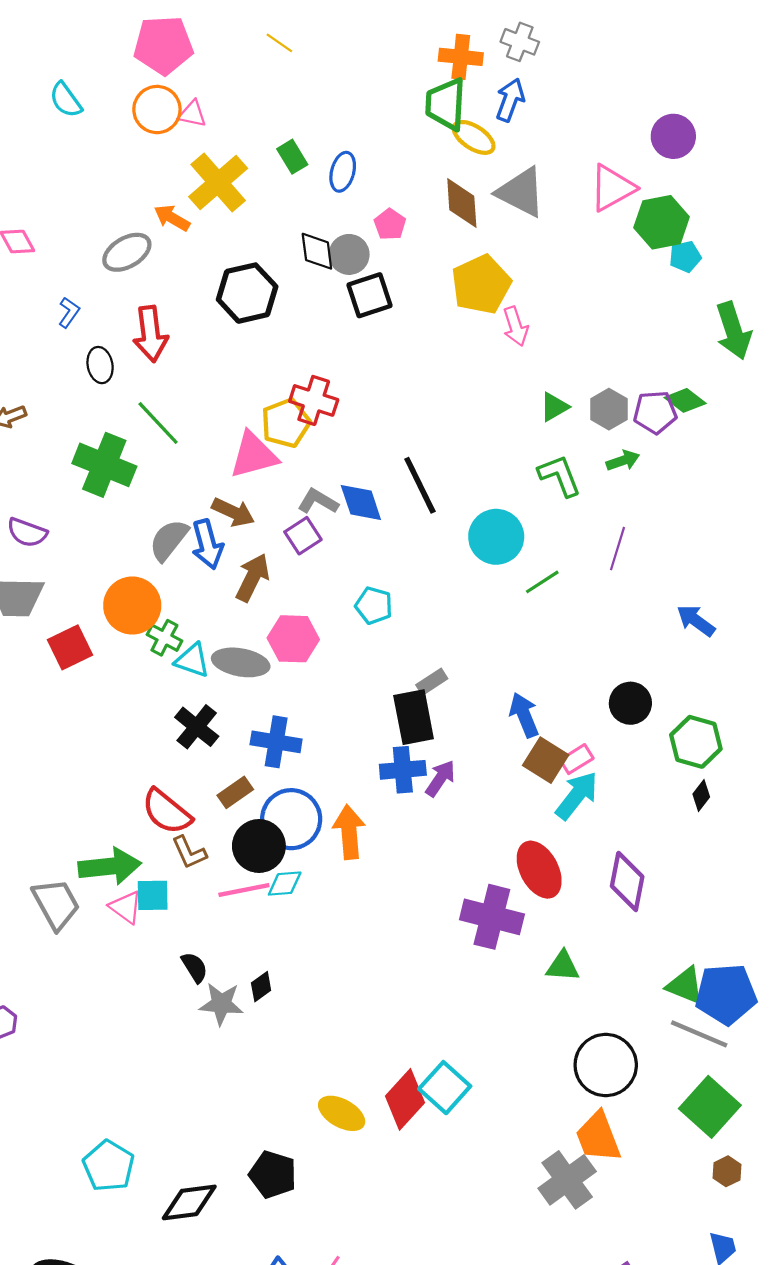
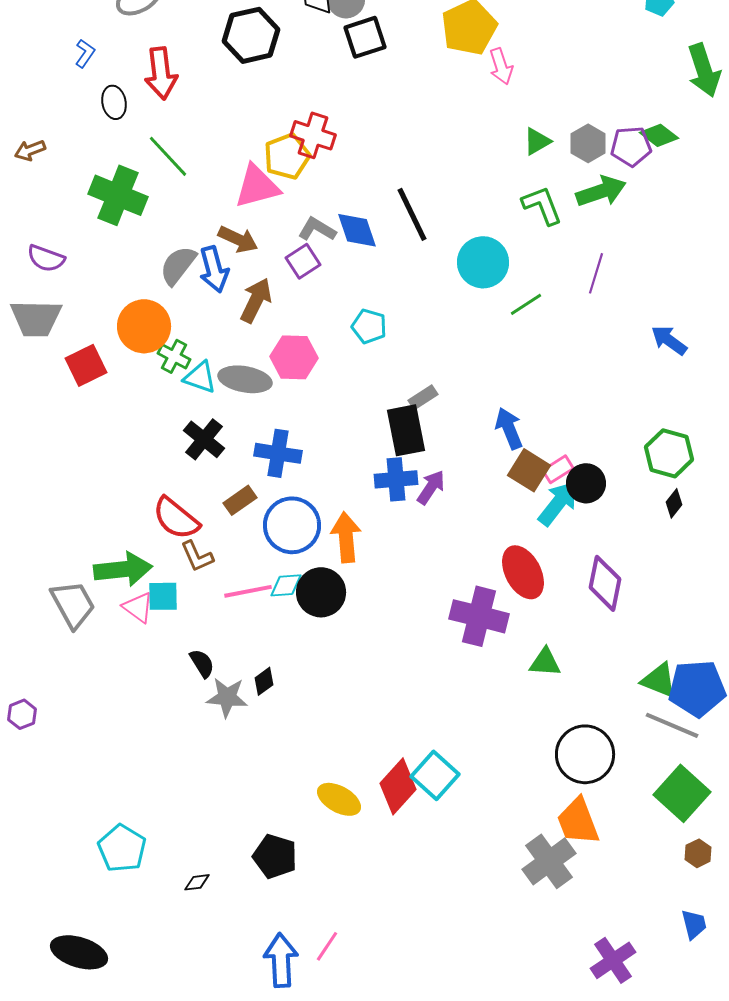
green arrow: (623, 461) -> (601, 191), size x1.6
black circle: (630, 703) -> (586, 483), moved
black circle: (259, 846) -> (321, 592), moved
black diamond: (189, 1202) -> (197, 882), size x0.5

